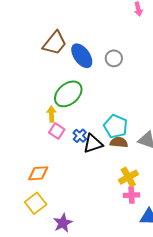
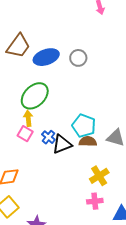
blue ellipse: (82, 56) -> (46, 57), turned -70
yellow arrow: (52, 114) -> (28, 118), moved
pink cross: (132, 195) -> (95, 201), moved

